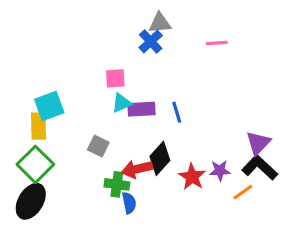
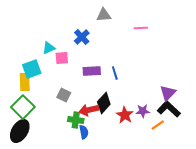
blue cross: (151, 41) -> (82, 37), moved
pink square: (115, 78) -> (62, 58), moved
cyan triangle: (121, 103) -> (49, 48), moved

